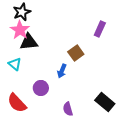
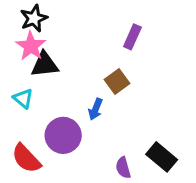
purple rectangle: (100, 29) -> (132, 37), moved
purple circle: (41, 88) -> (63, 135), size x1.5
purple semicircle: (68, 109) -> (123, 168), moved

